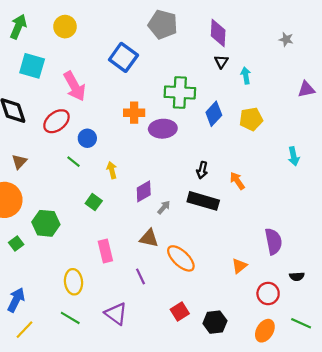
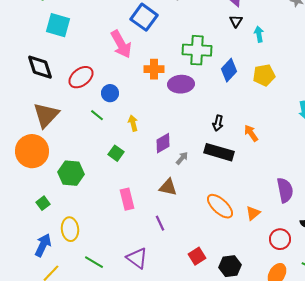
pink arrow: (75, 86) -> (121, 44), moved
brown triangle: (19, 162) -> (46, 115), size x1.8
green square: (16, 243) -> (43, 203), moved
orange ellipse: (181, 258) -> (220, 206), moved
yellow ellipse: (74, 282) -> (70, 229), moved

